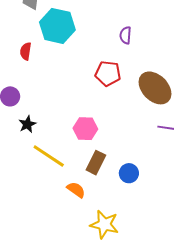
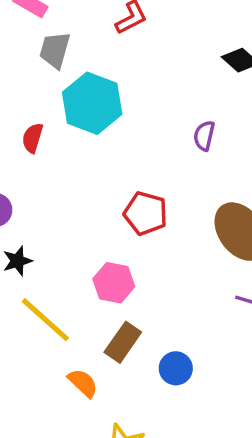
red pentagon: (108, 73) -> (146, 213), moved

